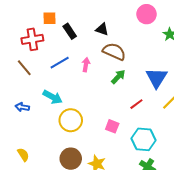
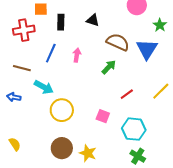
black rectangle: (70, 31) -> (61, 22), turned 35
brown semicircle: (114, 52) -> (118, 42), moved
blue line: (60, 63) -> (51, 53), turned -36
brown line: (24, 68) -> (22, 68), moved, turned -36
blue triangle: (157, 78) -> (147, 49), moved

